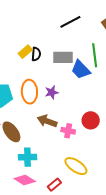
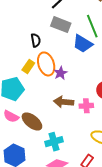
yellow rectangle: (25, 52) -> (28, 66), moved
gray rectangle: (63, 57) -> (61, 25), moved, turned 36
orange ellipse: (29, 92) -> (46, 64), moved

